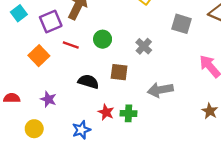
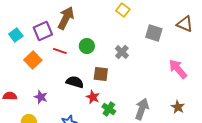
cyan square: (19, 13) -> (16, 35), moved
gray arrow: (160, 90) -> (142, 109), moved, turned 120
red star: (106, 112) -> (93, 97), moved
green cross: (128, 113) -> (109, 109), turned 32

